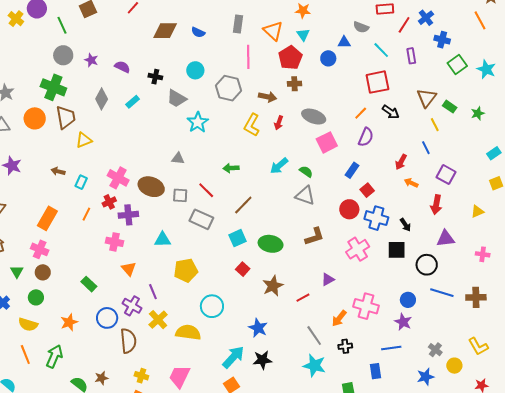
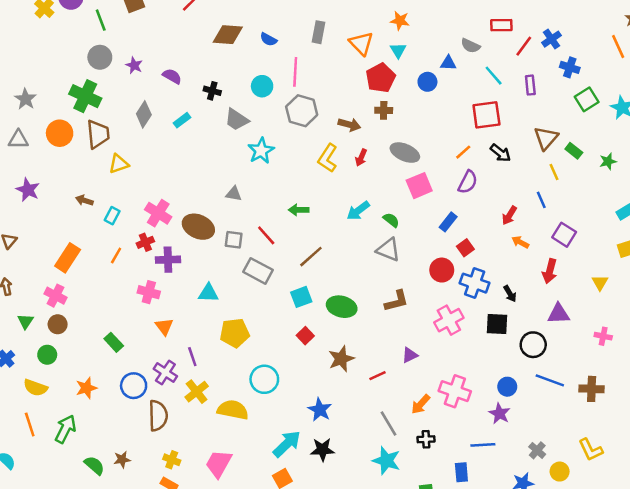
pink line: (248, 57) -> (295, 72), moved
yellow triangle: (477, 211) -> (600, 283), turned -40

